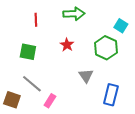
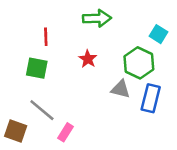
red line: (36, 20) -> (46, 37), moved
gray triangle: (86, 76) -> (121, 89), moved, turned -42
blue rectangle: (111, 95) -> (151, 98), moved

